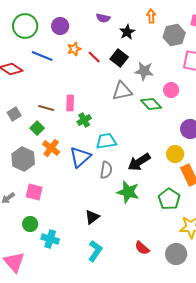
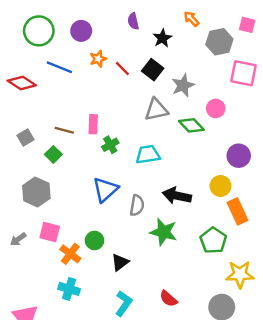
orange arrow: (151, 16) -> (191, 19), turned -40
purple semicircle: (103, 18) -> (133, 21), turned 64
gray star: (144, 71) -> (183, 85), turned -30
cyan trapezoid: (106, 141) -> (148, 154), moved
orange cross: (51, 148) -> (70, 254), moved
black arrow: (139, 162) -> (177, 196), turned 45
green circle: (30, 224) -> (95, 240), moved
red semicircle: (142, 248) -> (168, 299), moved

